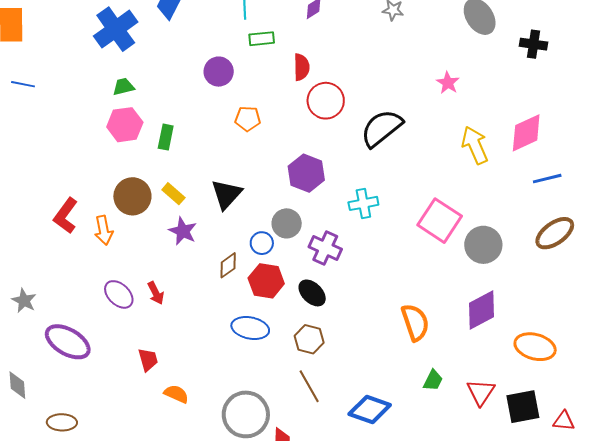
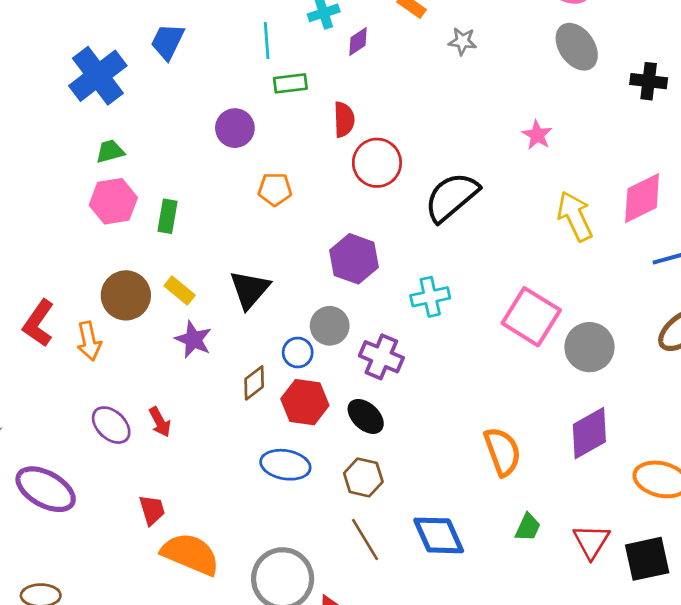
orange semicircle: (176, 394) -> (190, 554), size x1.8
blue diamond: (370, 409) -> (439, 535), moved, turned 48

